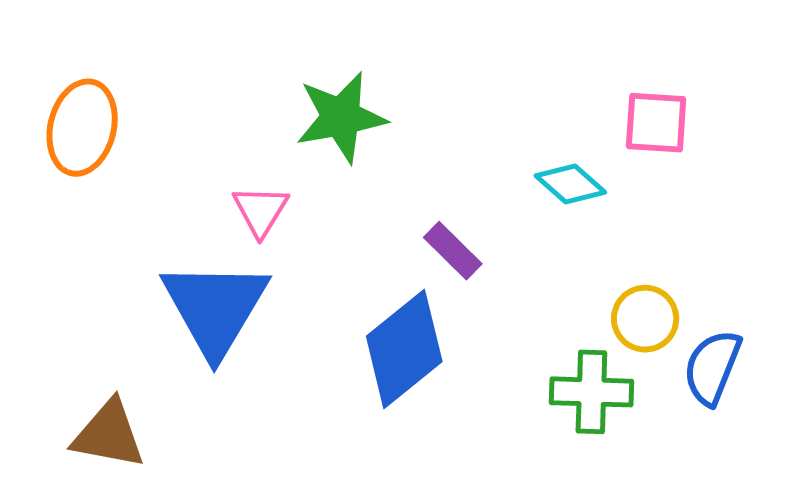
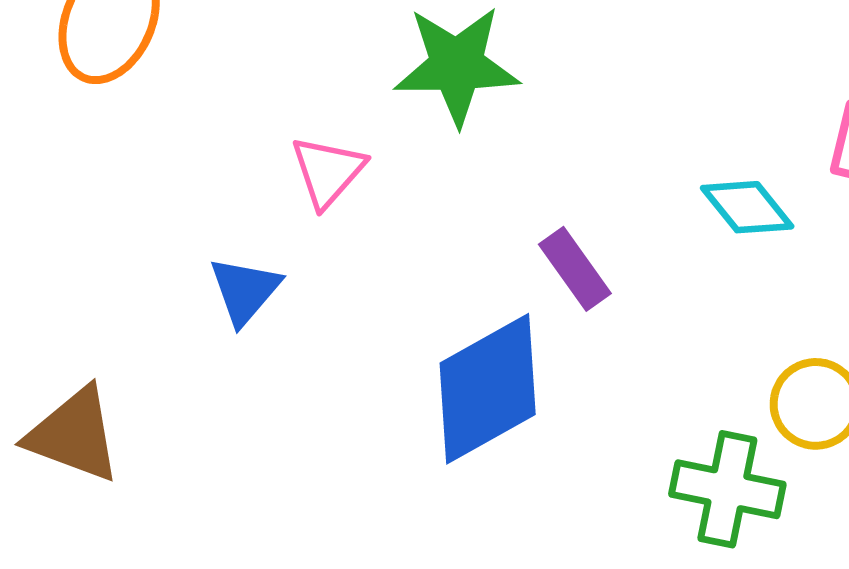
blue triangle: (215, 308) -> (245, 291), size x0.5

